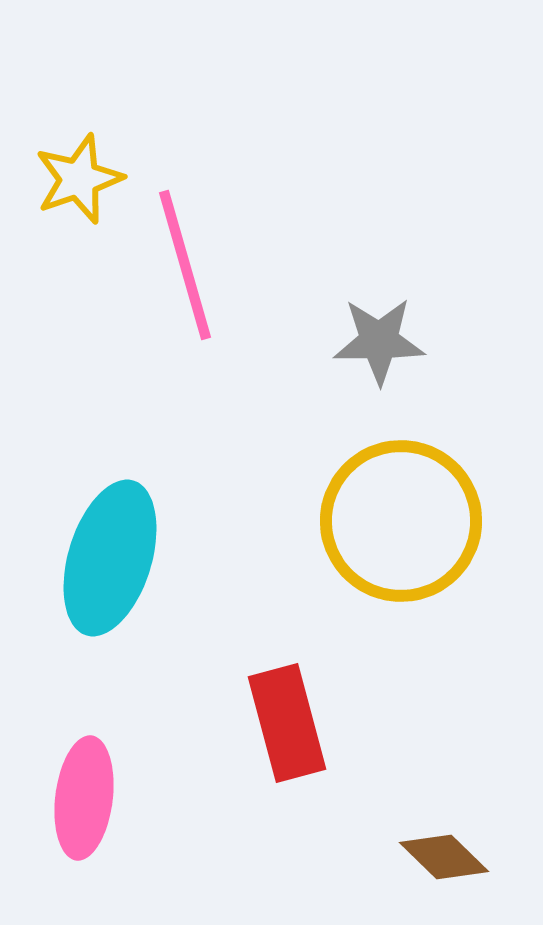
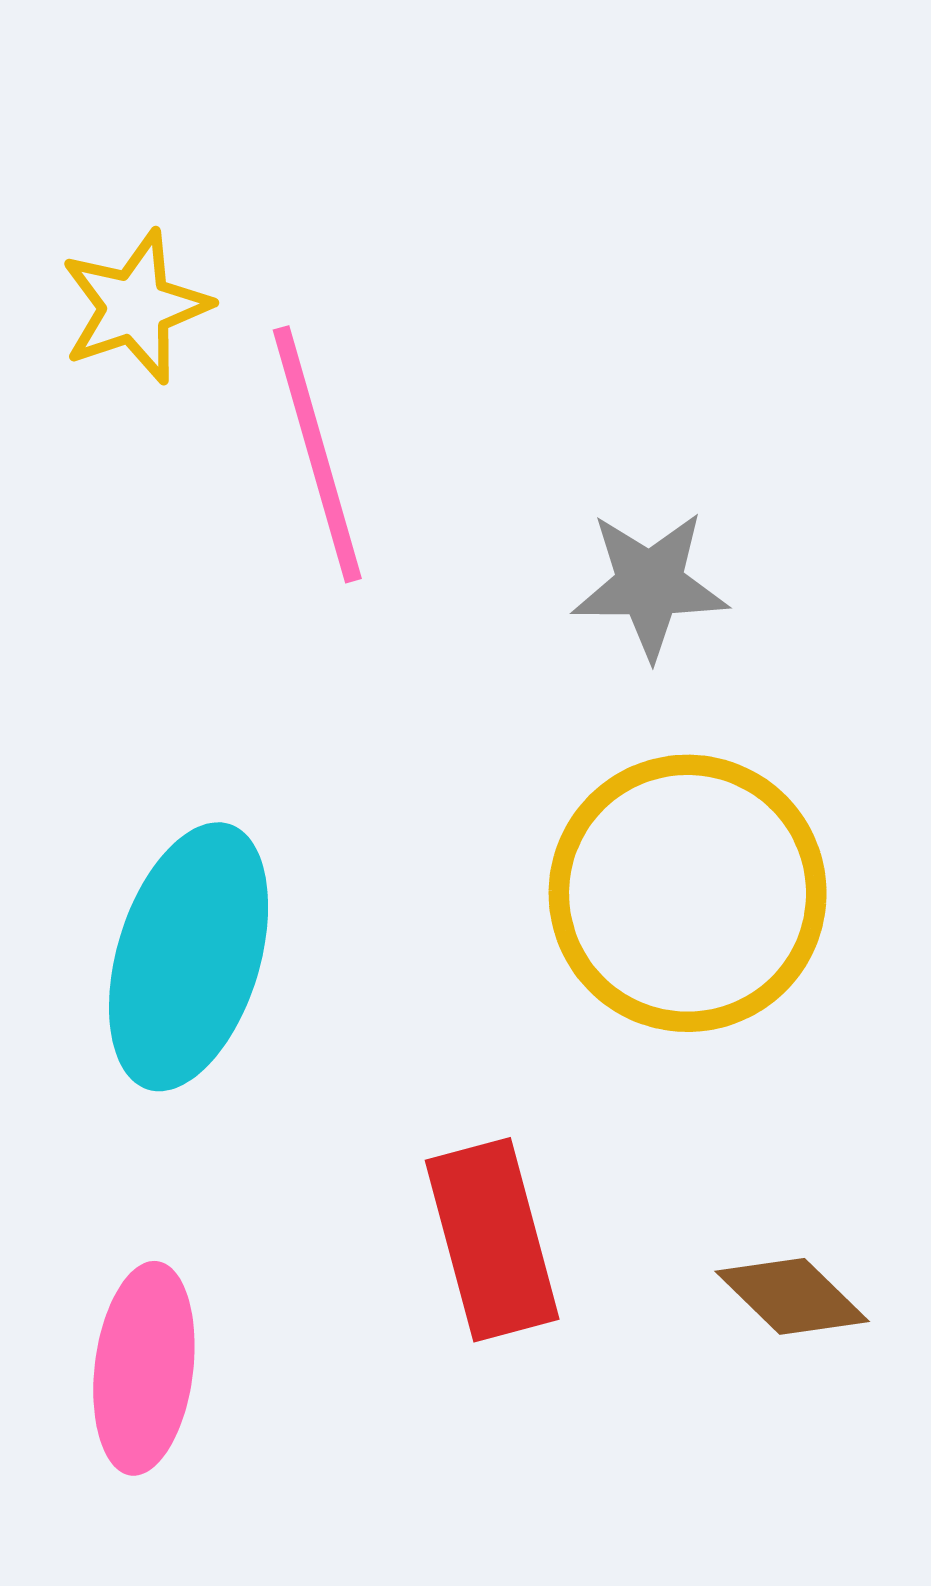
brown diamond: (444, 857) -> (792, 1296), moved

